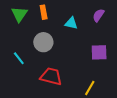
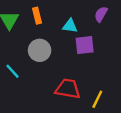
purple square: (99, 52) -> (85, 45), moved
red trapezoid: (51, 77) -> (68, 89), moved

